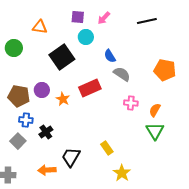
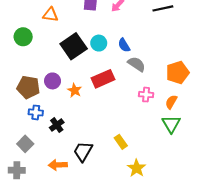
cyan circle: (86, 37) -> (99, 43), moved
orange pentagon: (165, 70) -> (178, 73), moved, turned -30
gray square: (18, 141) -> (25, 144), moved

